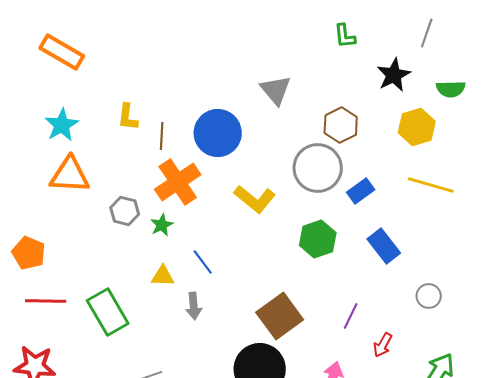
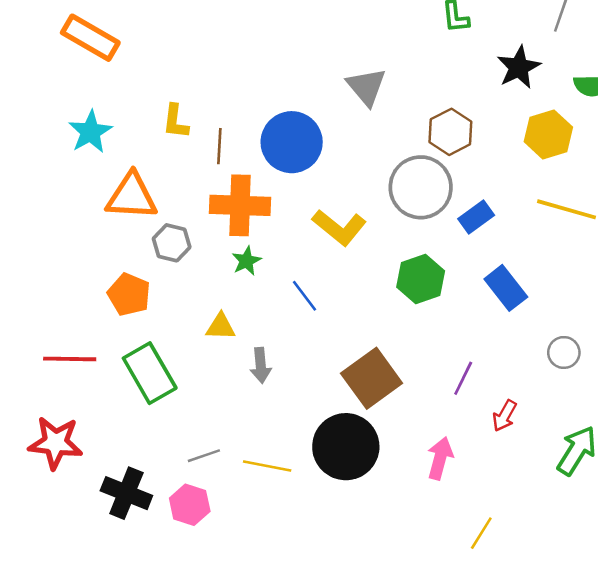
orange triangle: (70, 175) -> (132, 196), moved
orange cross: (178, 182) -> (240, 205), turned 36
green star: (162, 225) -> (246, 261), moved
orange pentagon: (29, 253) -> (129, 294), moved
blue line: (203, 262) -> (305, 296), moved

